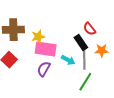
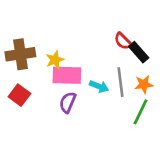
black rectangle: (81, 43) -> (139, 52), moved
orange star: (102, 50) -> (144, 84), moved
green line: (85, 82) -> (140, 112), moved

